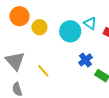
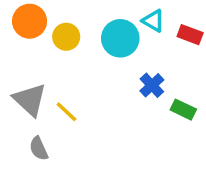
yellow line: (43, 71) -> (66, 112), moved

